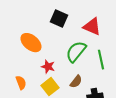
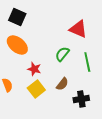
black square: (59, 19) -> (17, 17), moved
green semicircle: (76, 52) -> (62, 54), size x0.7

